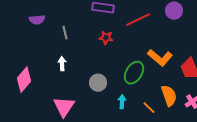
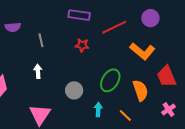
orange L-shape: (160, 58) -> (142, 51), moved
orange semicircle: (169, 96) -> (140, 90), moved

